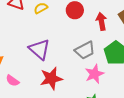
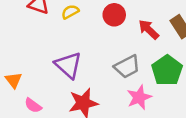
red arrow: (101, 21) -> (149, 29), turned -36

